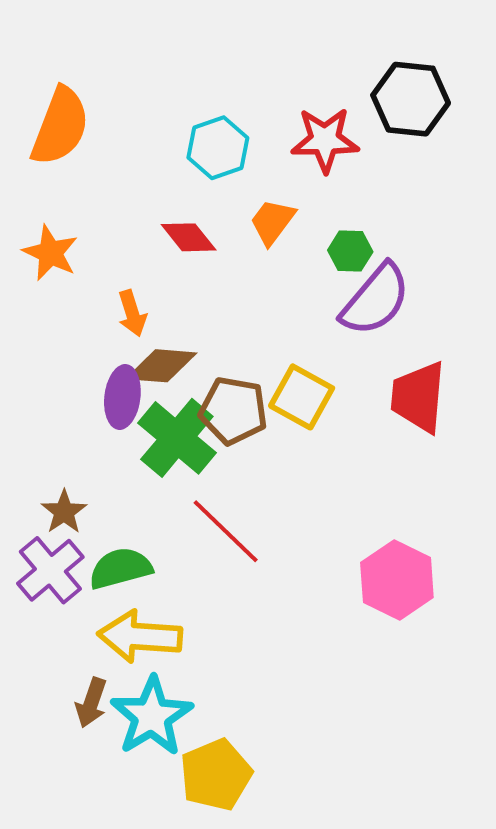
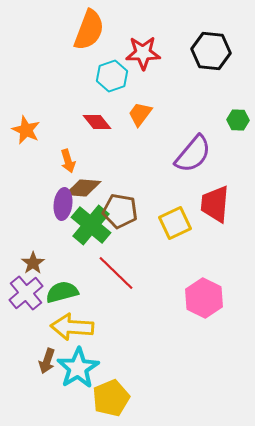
orange semicircle: (60, 126) -> (89, 30), moved
red star: (325, 140) -> (143, 53), moved
green hexagon: (350, 251) -> (238, 120), moved
yellow square: (302, 397) -> (175, 223), moved, turned 36

